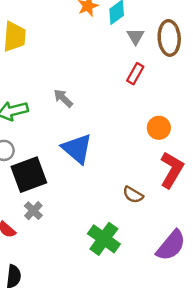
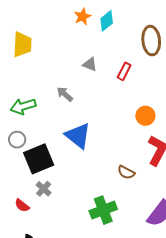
gray triangle: (136, 36) -> (90, 64), moved, turned -35
green cross: (104, 239) -> (103, 210), turned 36

